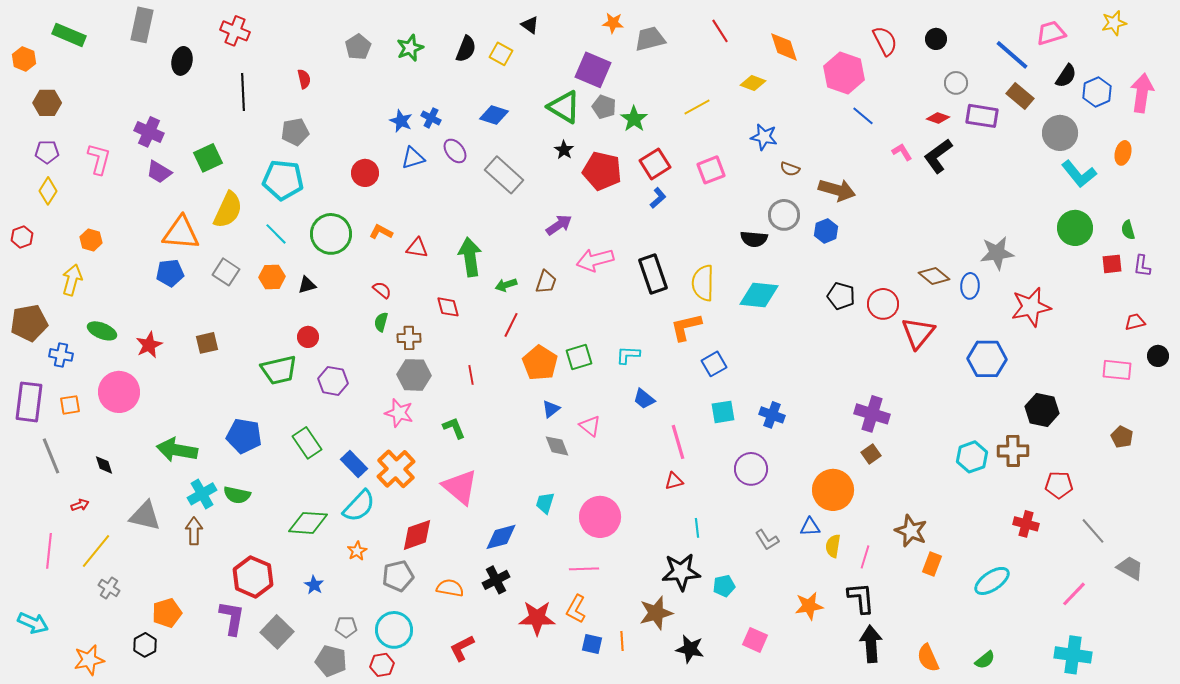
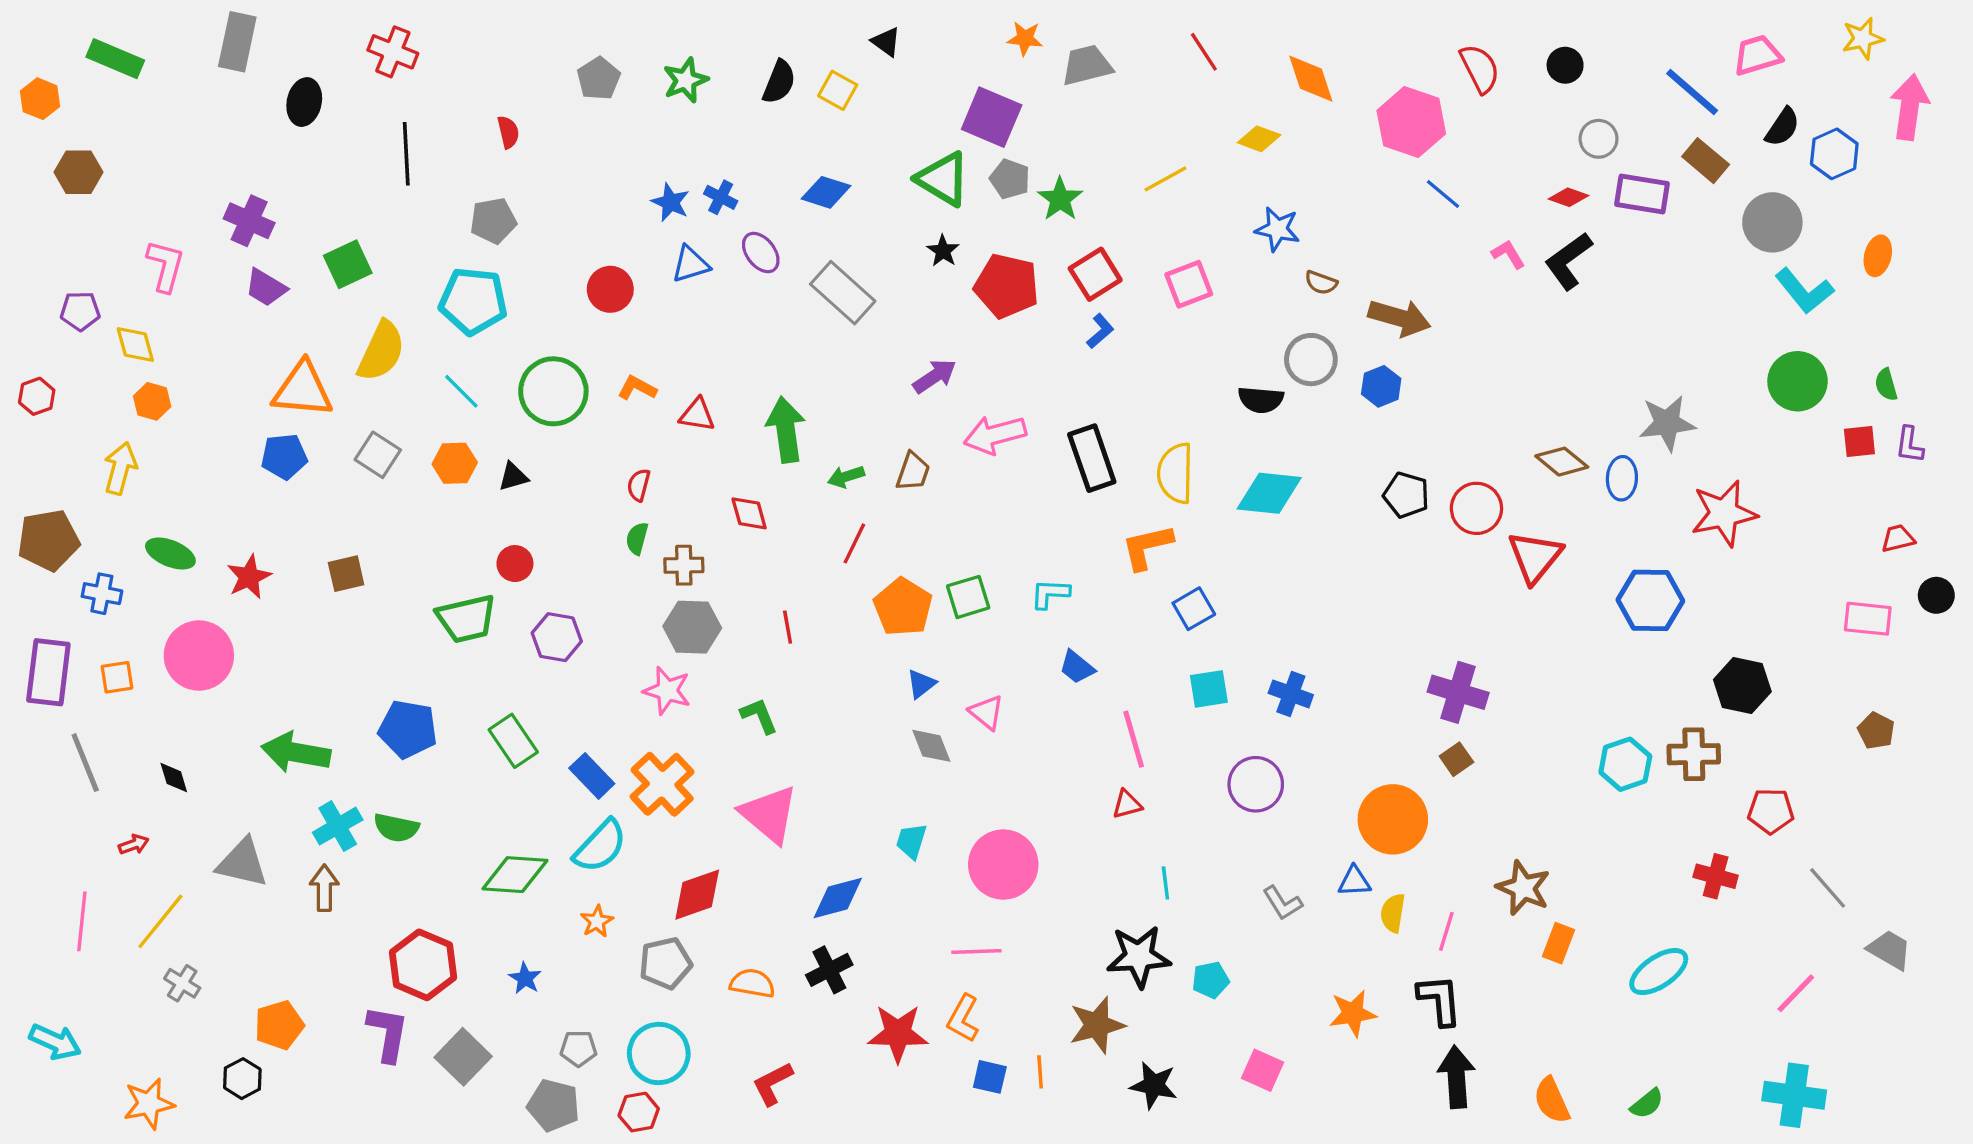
pink arrow: (1142, 93) -> (1910, 107), moved
purple pentagon: (47, 152) -> (80, 311), moved
yellow diamond: (48, 191) -> (135, 344), moved, turned -48
red semicircle: (382, 290) -> (639, 485), turned -114

